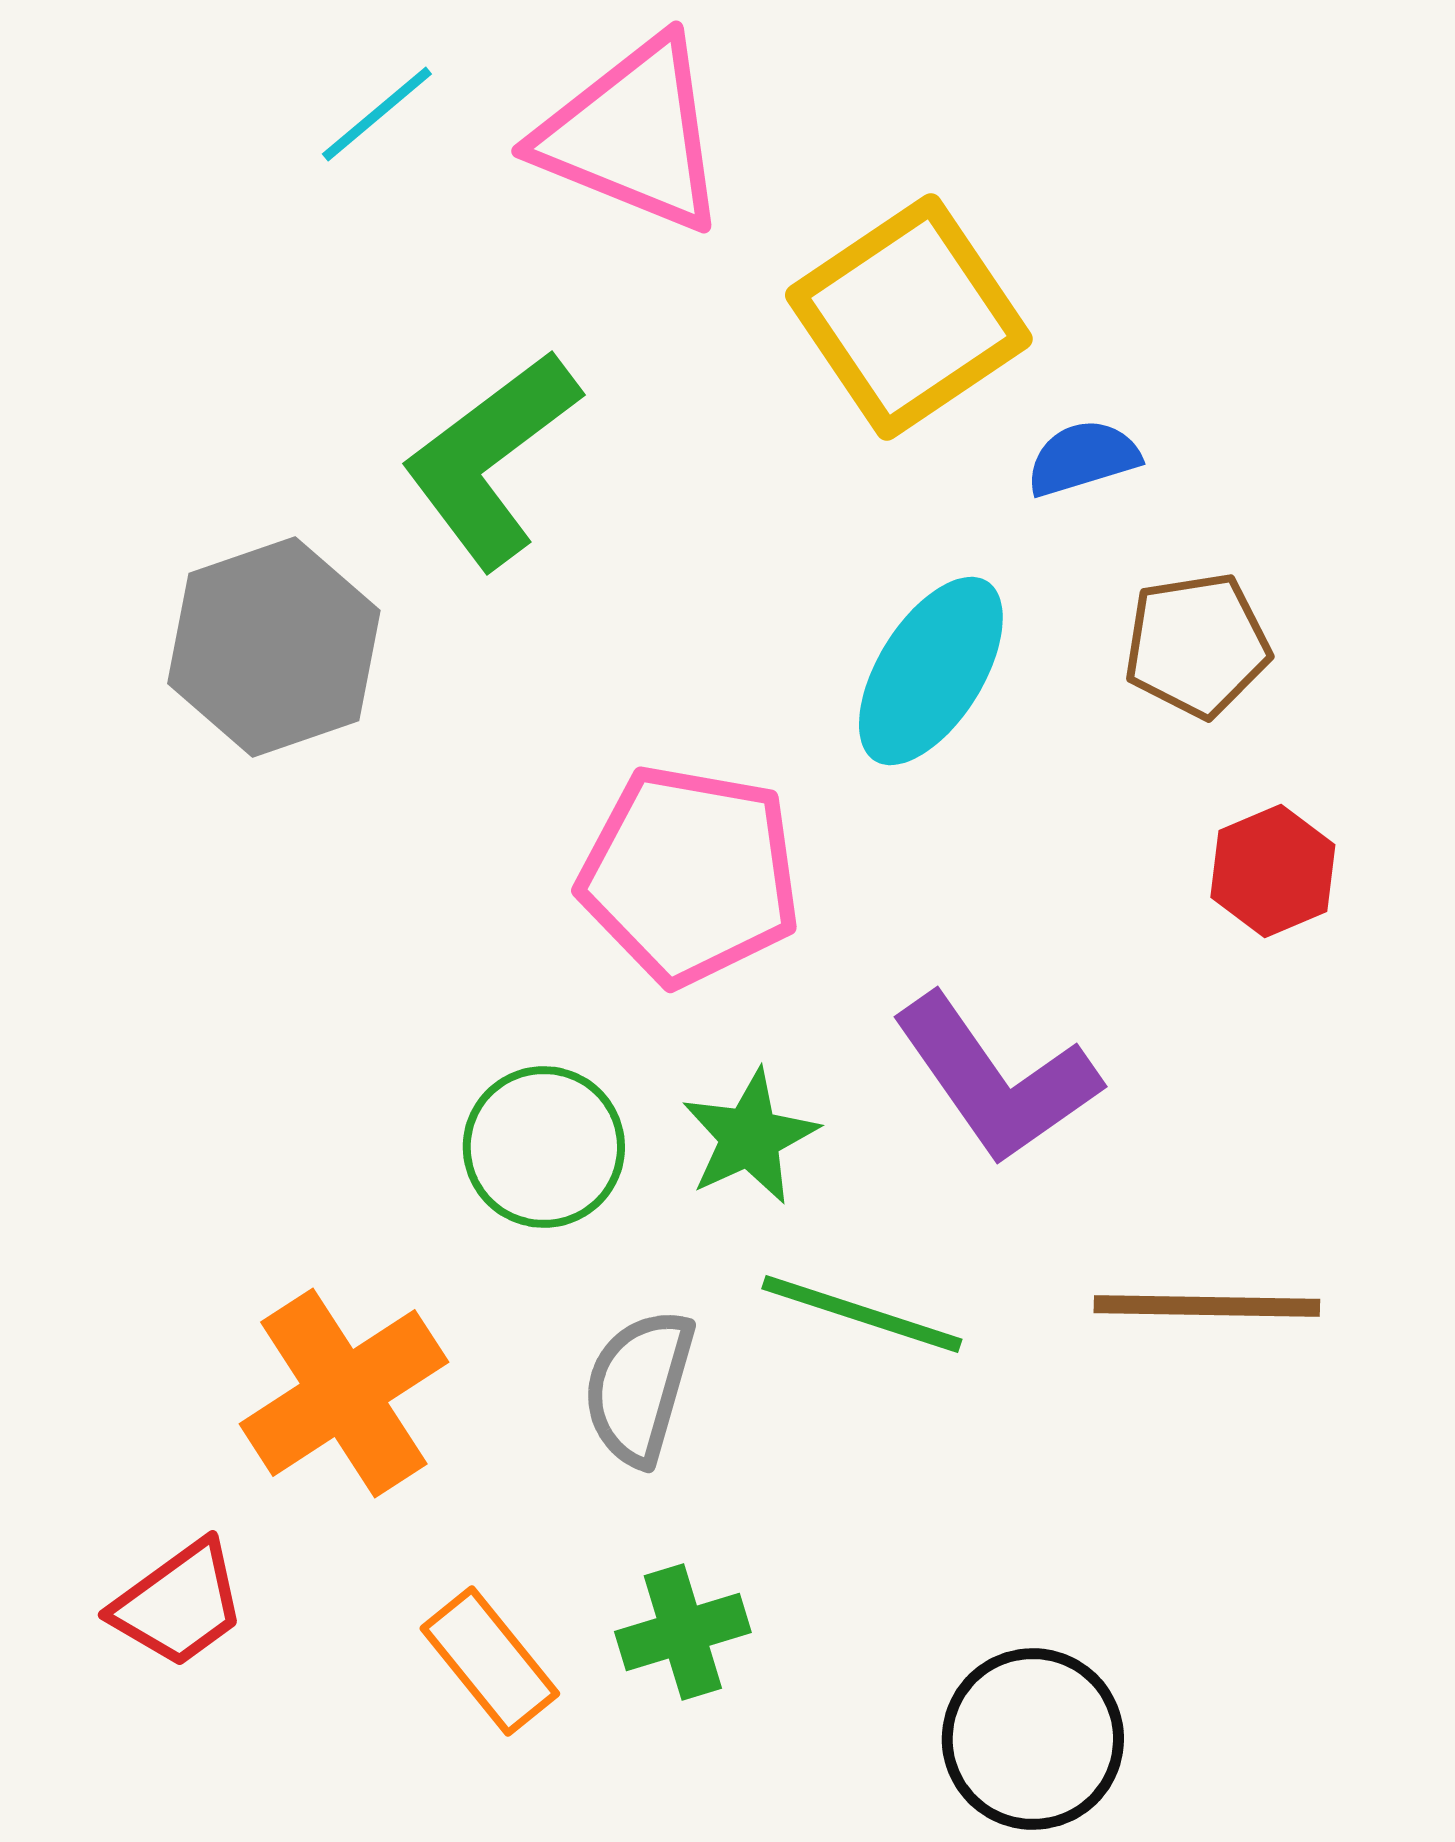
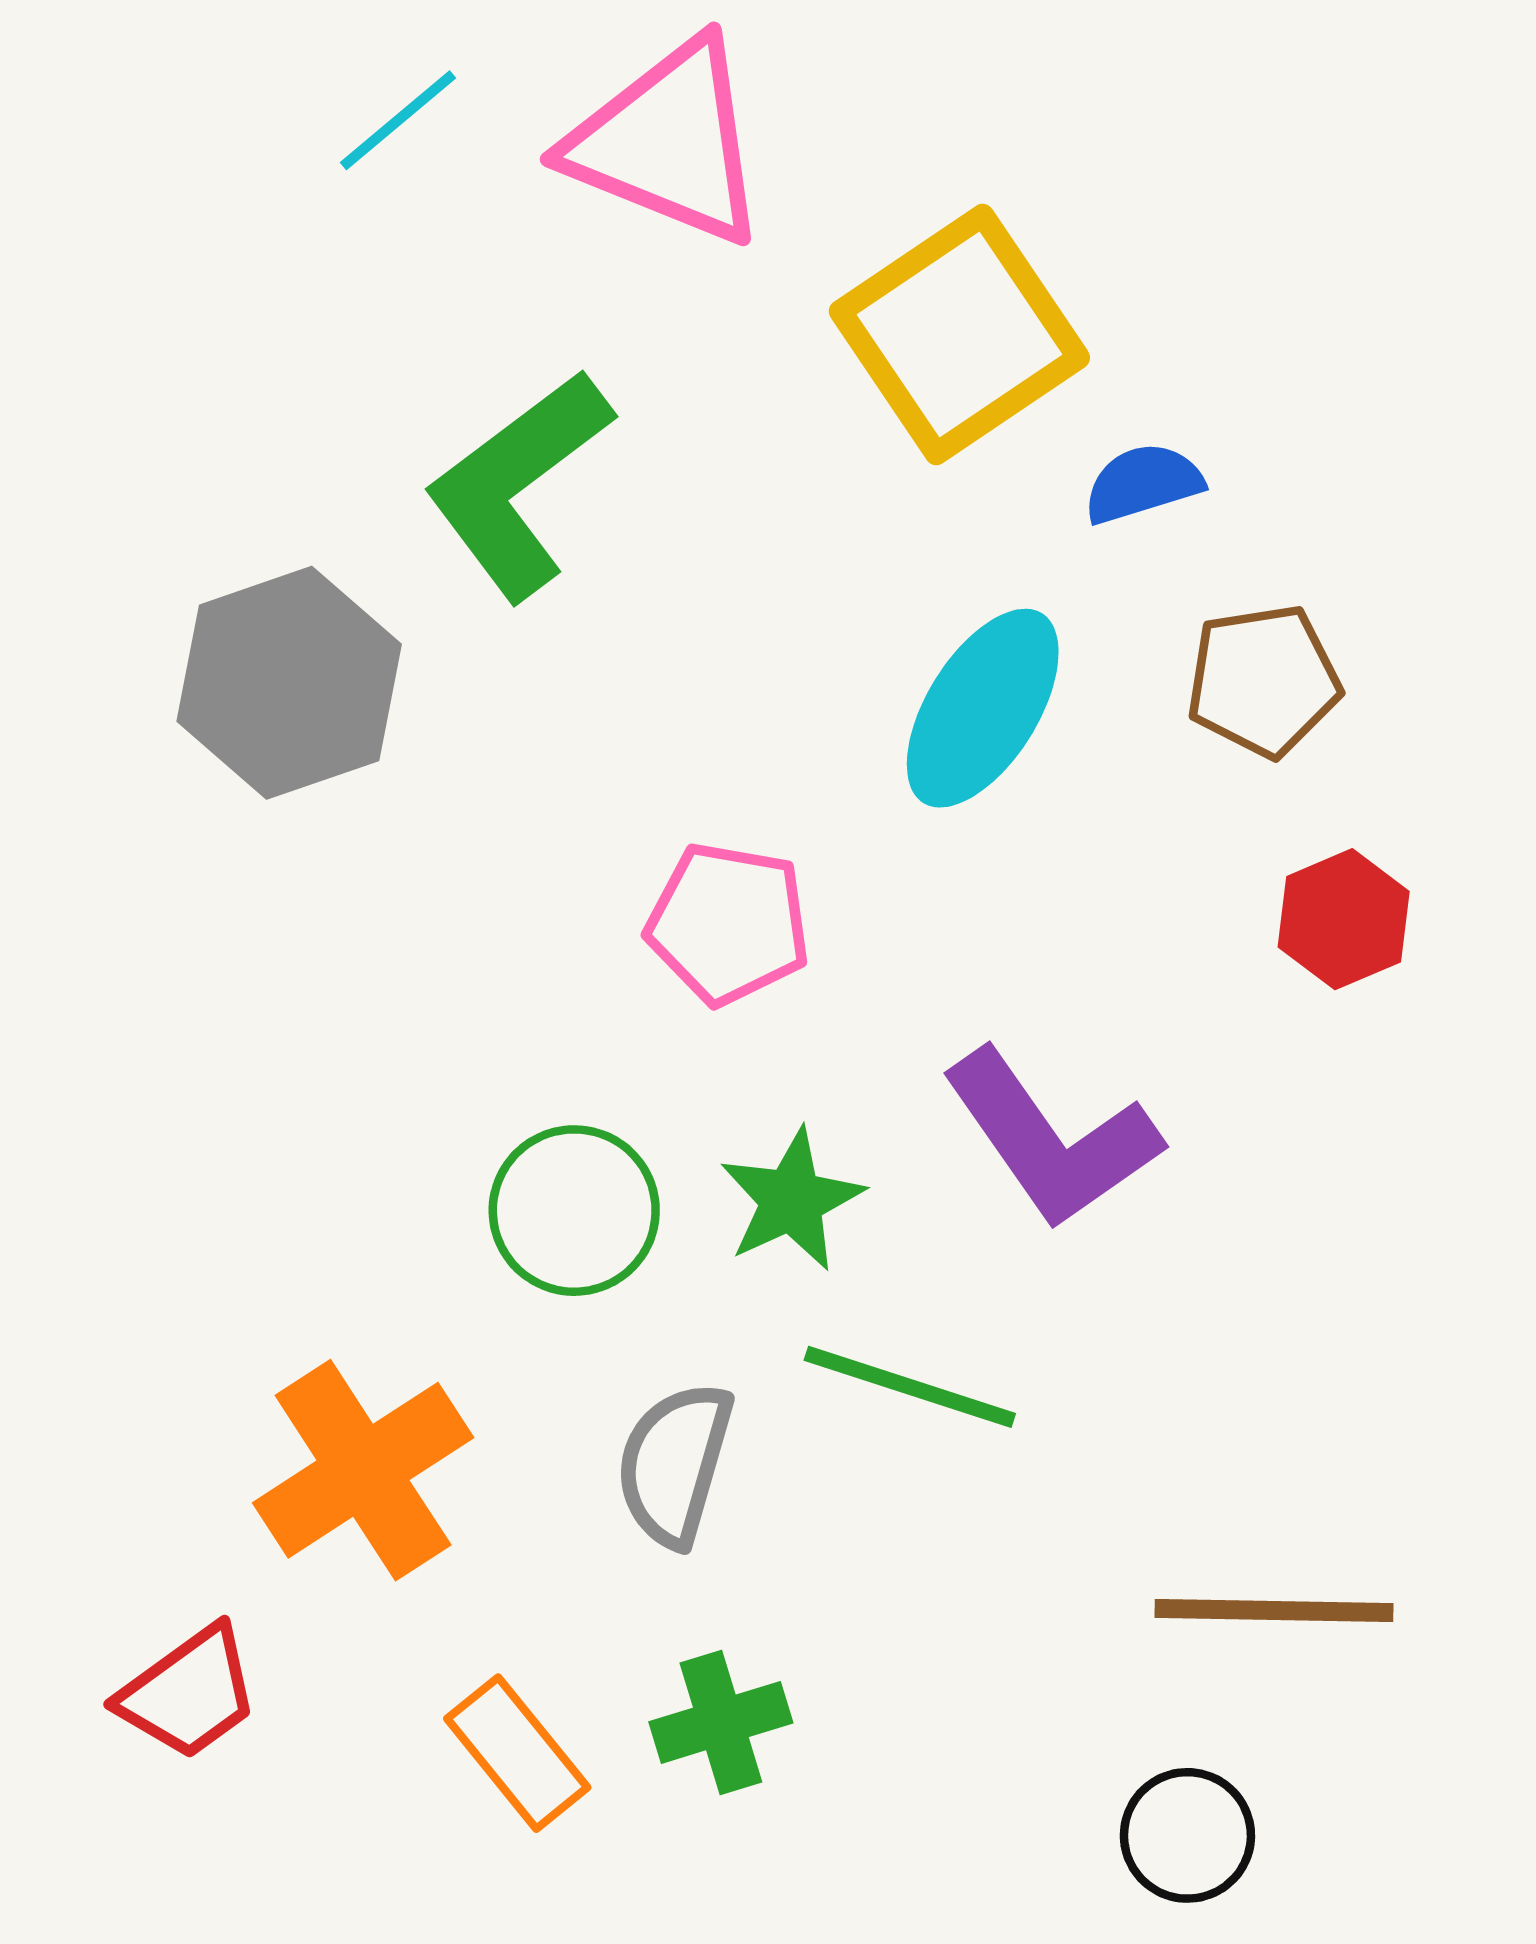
pink pentagon: (690, 875) -> (728, 923), size x0.7
brown line: (1207, 1306) -> (1274, 1611), moved
black circle: (1033, 1739) -> (1187, 1835), moved, size x0.7

